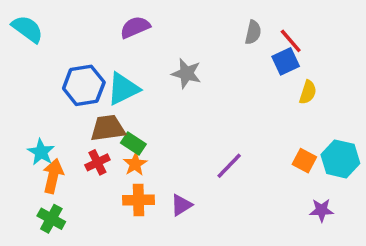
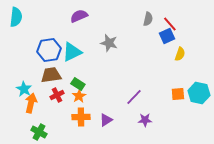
cyan semicircle: (27, 29) -> (16, 17), turned 60
brown trapezoid: (108, 128) -> (51, 75), moved
orange square: (304, 161) -> (178, 94), turned -32
purple star: (322, 210) -> (145, 120), moved
green cross: (51, 219) -> (39, 132), moved

